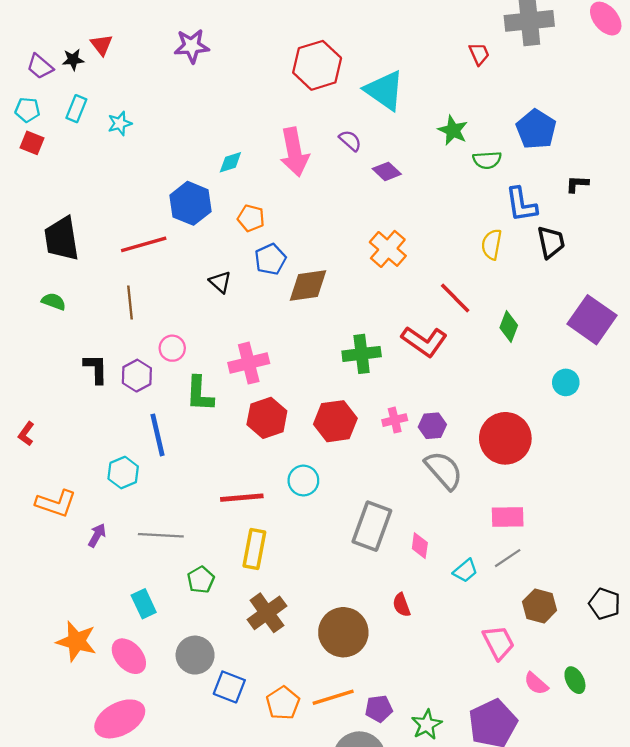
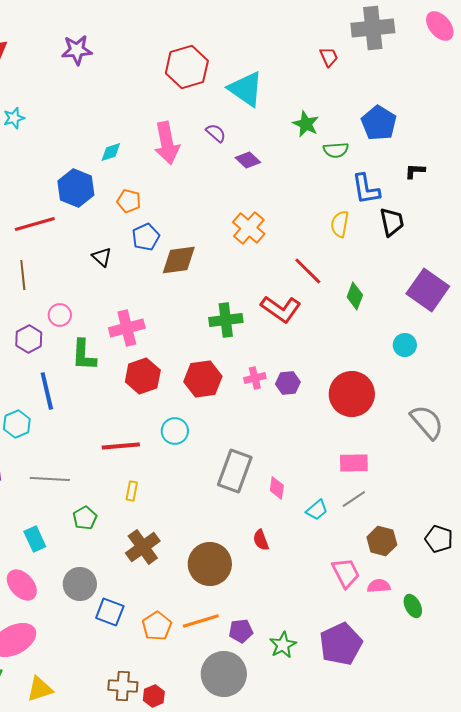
gray semicircle: (444, 470) -> (427, 422), moved
yellow rectangle: (254, 549) -> (132, 491), size x0.6
pink semicircle: (536, 684) -> (379, 586), moved, turned 135

